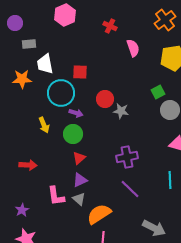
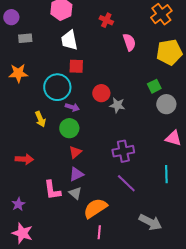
white trapezoid: (45, 64) -> (69, 40), moved

